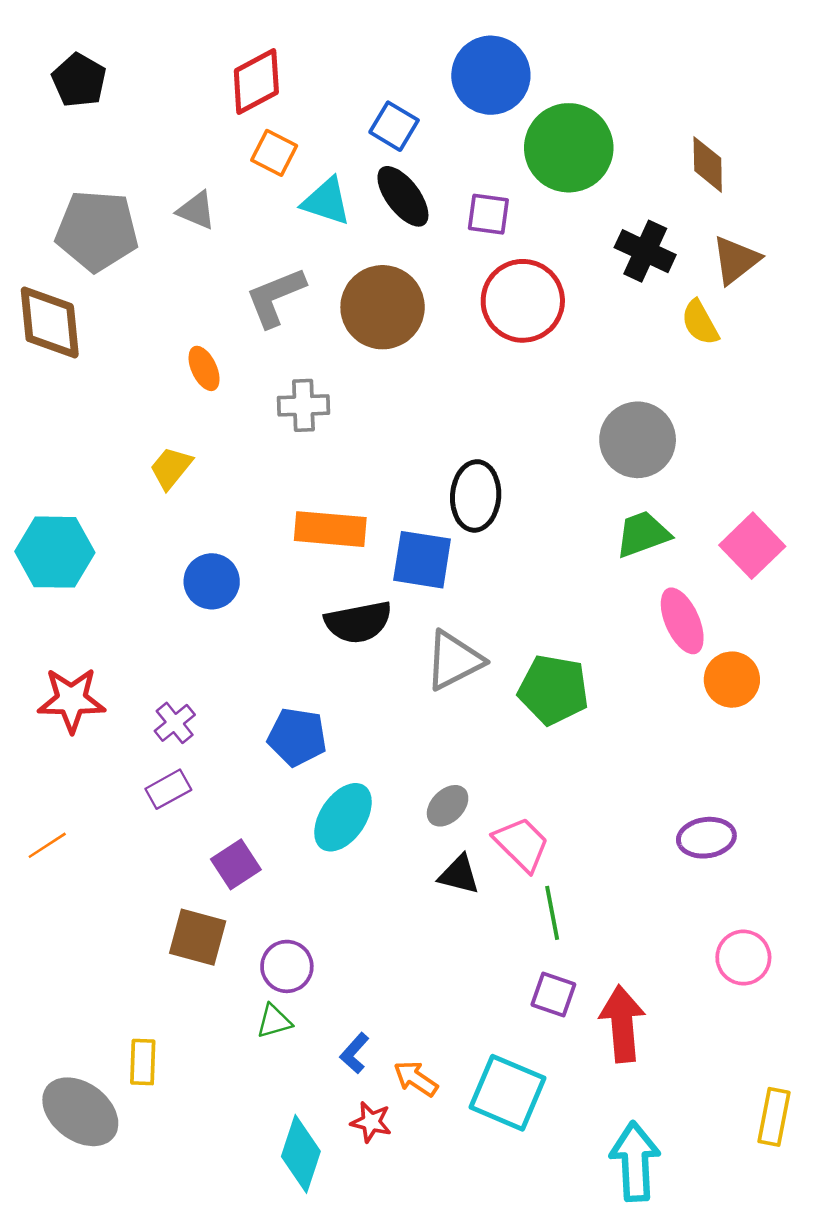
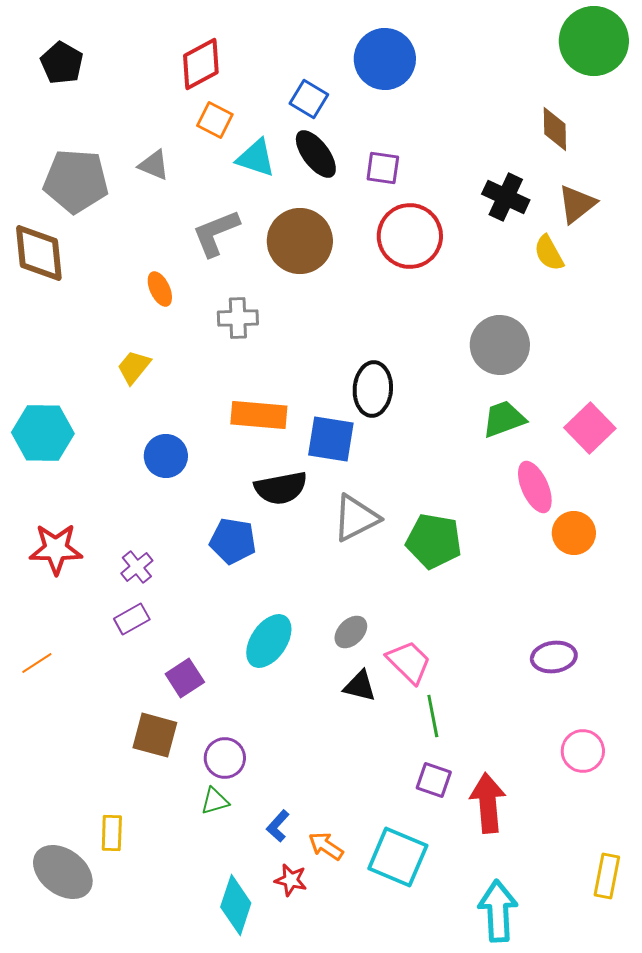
green circle: (569, 148) -> (594, 41), moved
blue pentagon: (297, 737) -> (233, 541), moved

